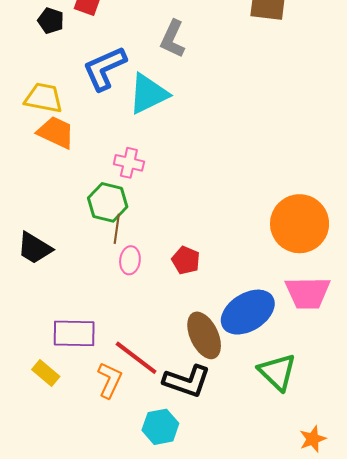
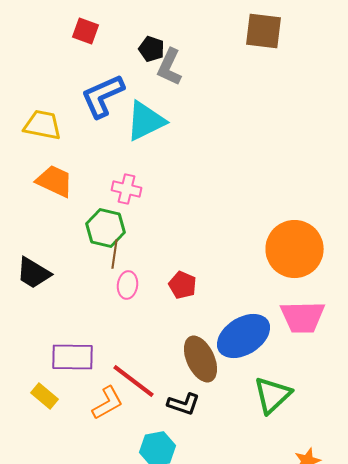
black pentagon: (51, 21) -> (152, 49), moved
orange trapezoid: (56, 132) -> (54, 181), moved
green triangle: (277, 372) -> (272, 395), turned 33
orange L-shape: (110, 380) -> (108, 403), turned 36
black L-shape: (187, 381) -> (184, 404), size x0.7

